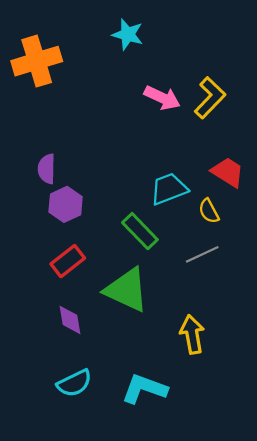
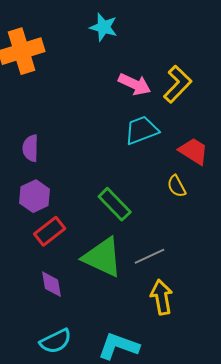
cyan trapezoid: (169, 189) -> (142, 130), moved
purple hexagon: (66, 204) -> (35, 196), moved
gray line: (202, 254) -> (150, 256), moved

